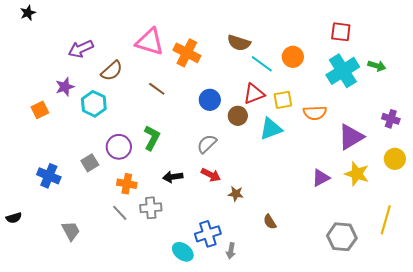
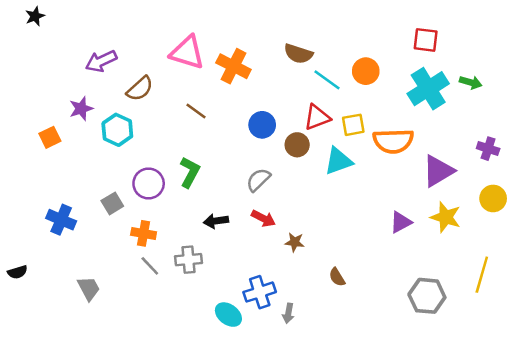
orange semicircle: (315, 113) -> (393, 141), size x1.4
orange cross: (127, 184) -> (144, 233), moved

